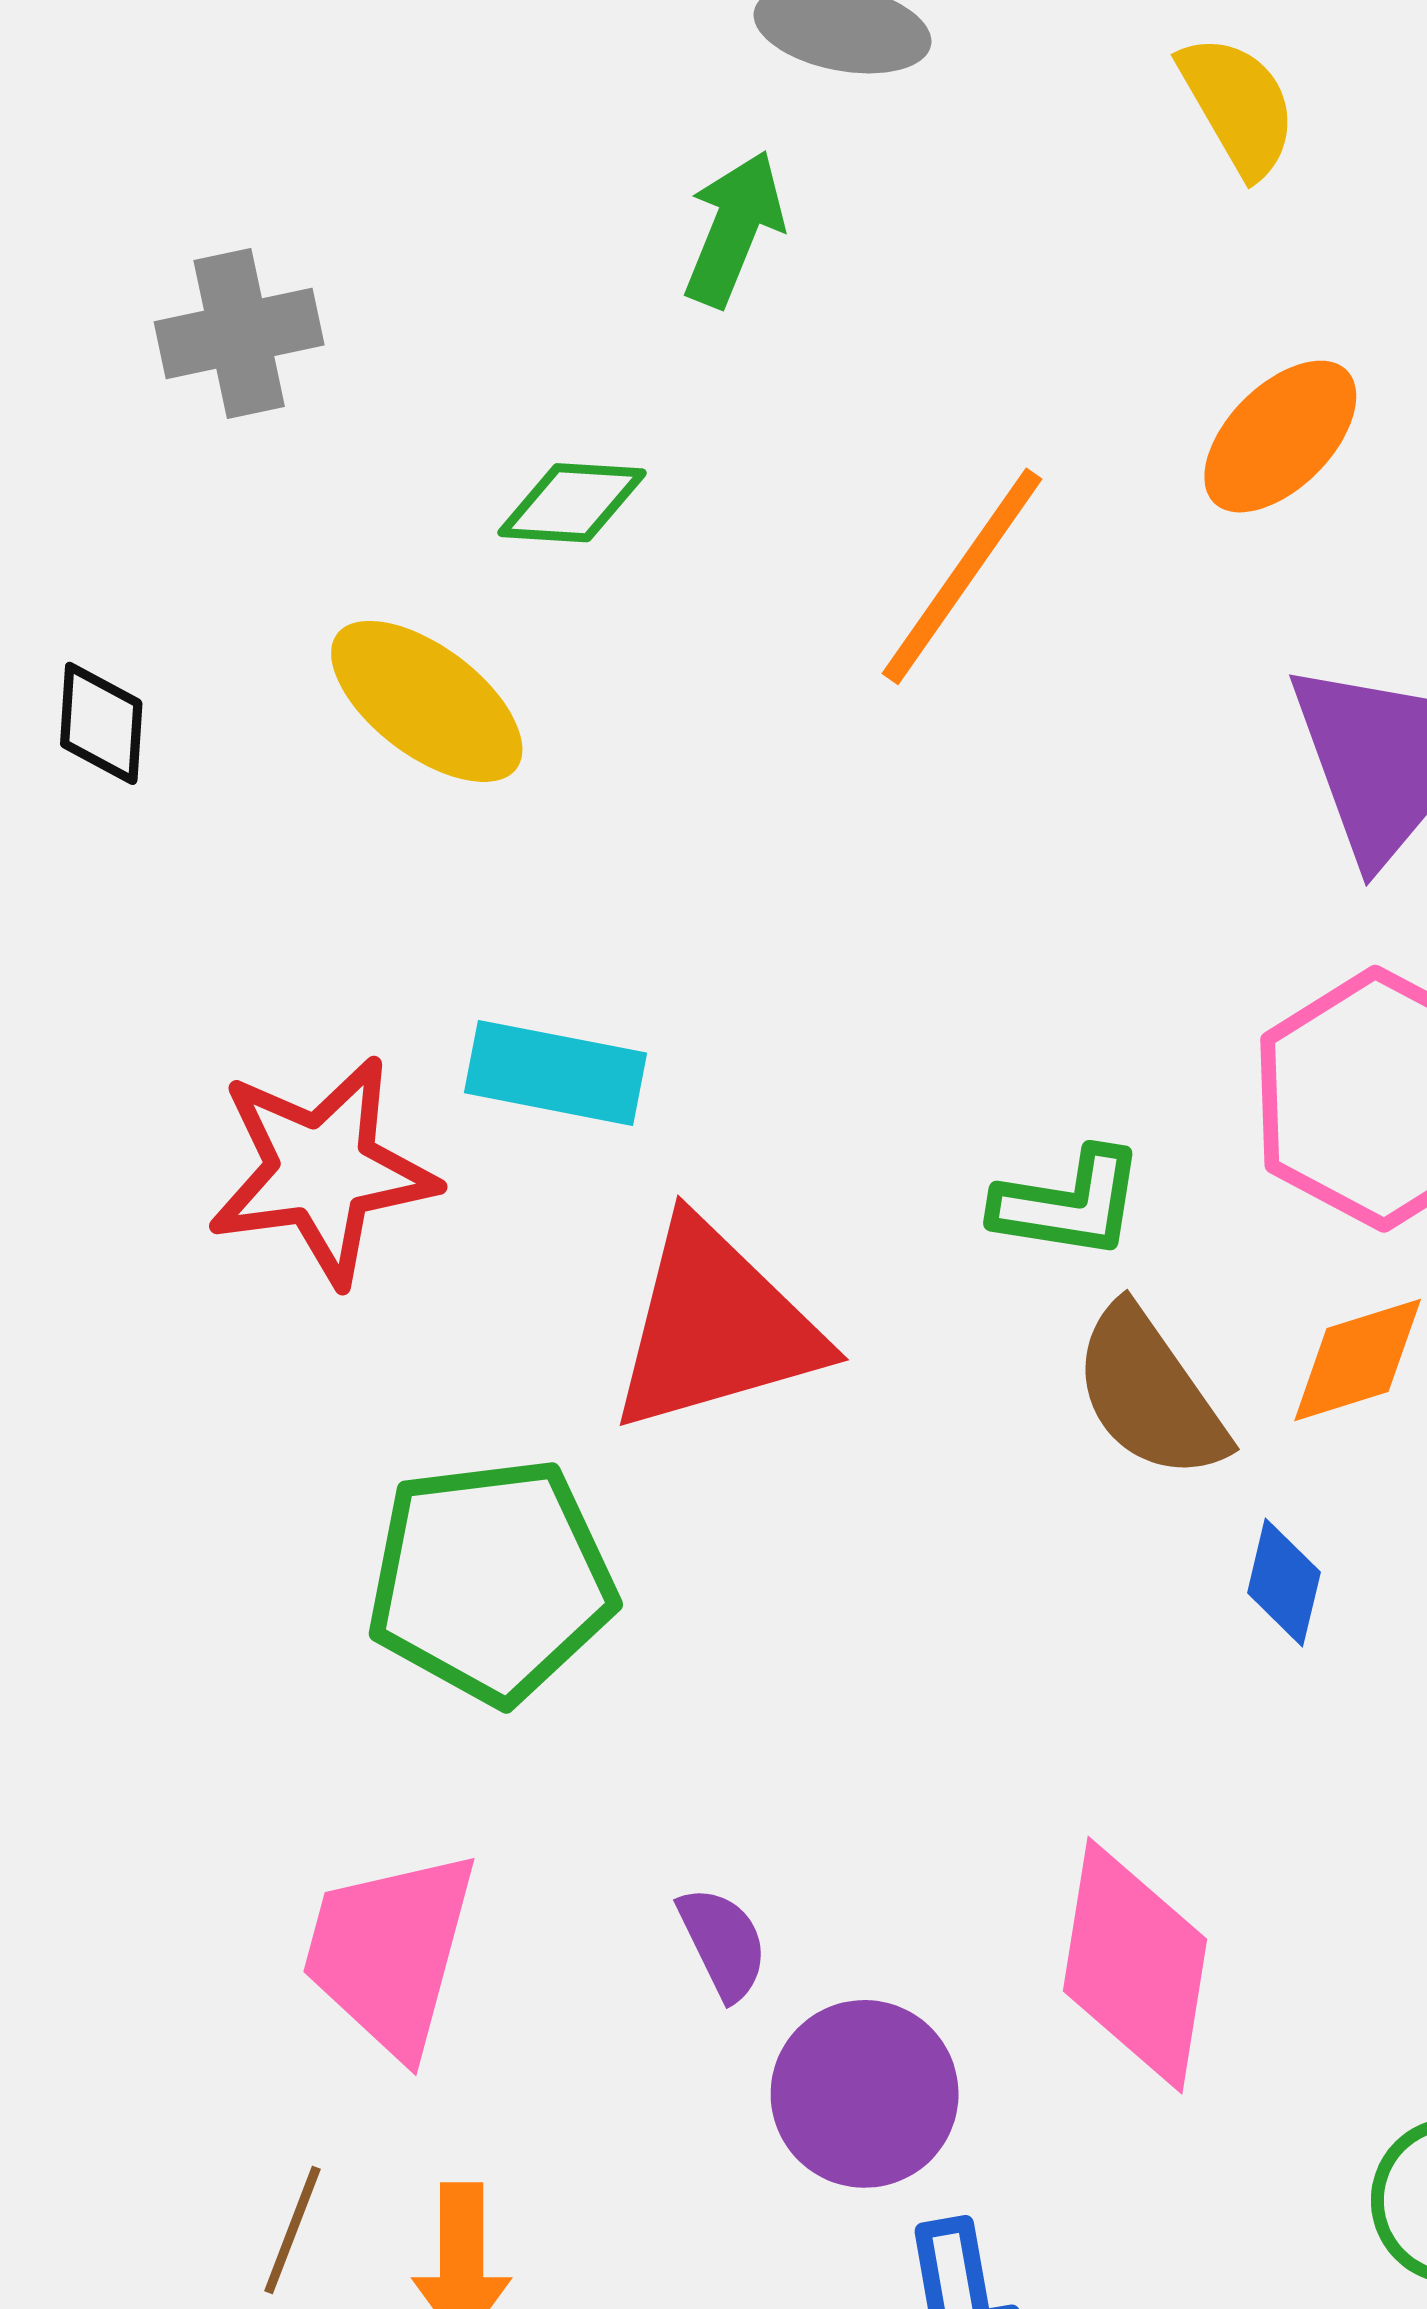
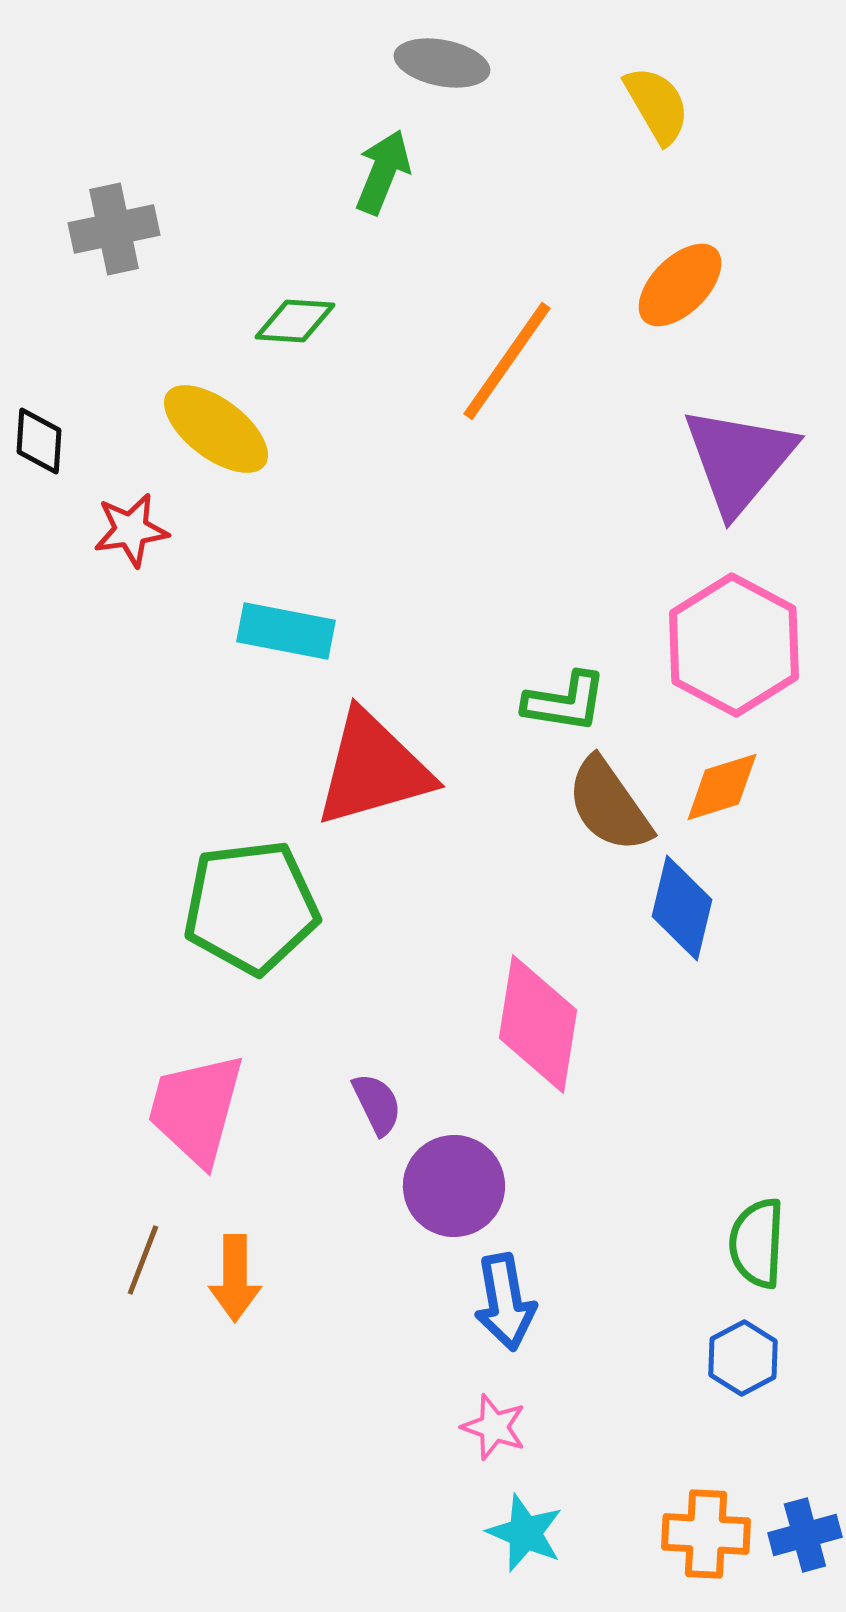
red star: (322, 1170) -> (131, 530), moved, size x0.6
blue diamond: (1284, 1583) -> (682, 908), size x1.5
pink diamond: (1135, 1965) -> (538, 1024), moved

